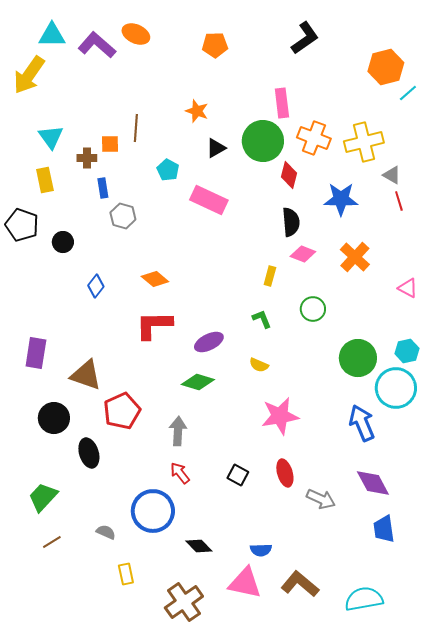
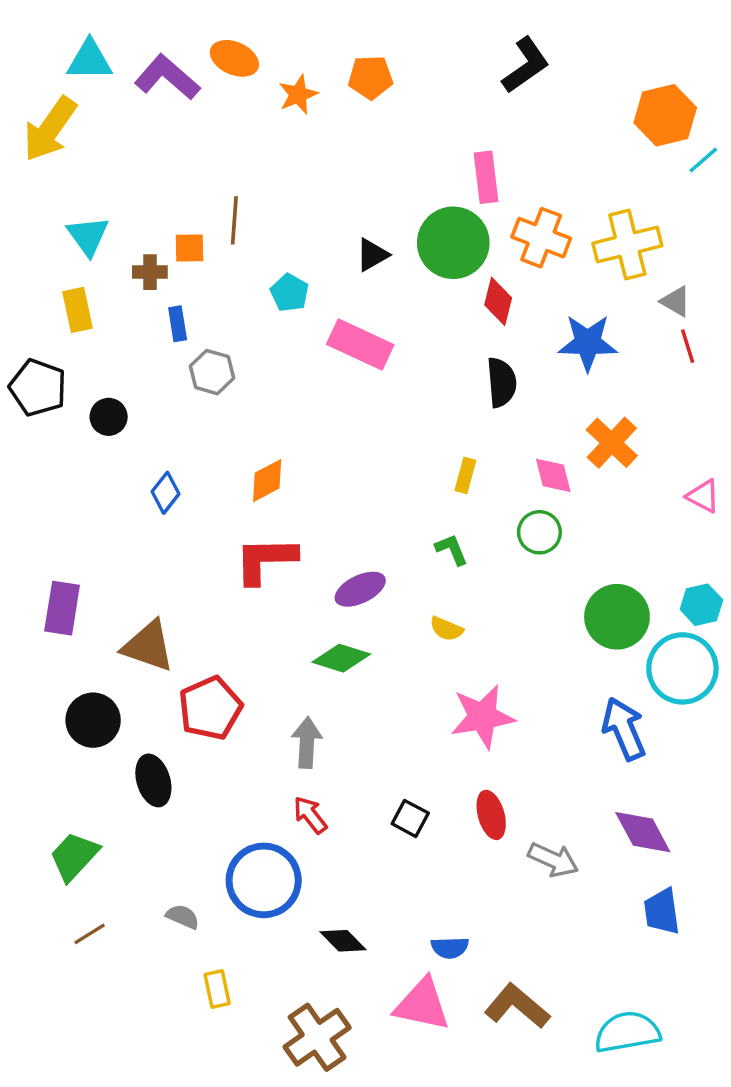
orange star: (197, 111) -> (298, 95), moved, turned 30
pink diamond: (303, 254) -> (553, 475), moved, turned 55
orange diamond: (155, 279) -> (267, 481), turned -68

